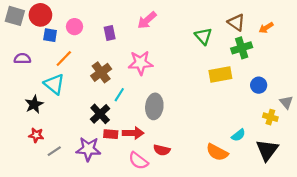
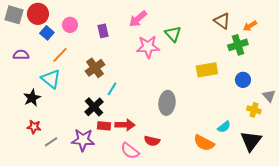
blue square: (50, 35) -> (47, 33), turned 32
green triangle: (203, 36) -> (173, 34), moved
green cross: (242, 48) -> (238, 45), moved
pink star: (140, 63) -> (148, 47), moved
gray ellipse: (154, 106) -> (167, 103), moved

